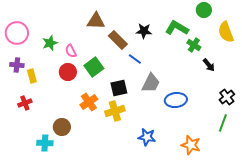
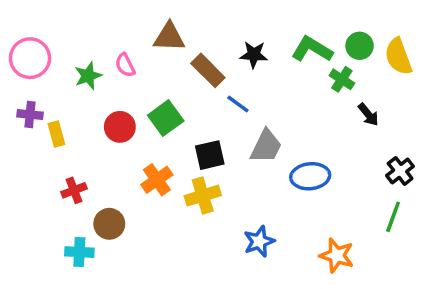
green circle: (204, 10) -> (360, 46), moved
pink semicircle: (71, 51) -> (125, 65), moved
red cross: (25, 103) -> (74, 190), moved
blue star: (147, 137) -> (259, 241), turned -30

